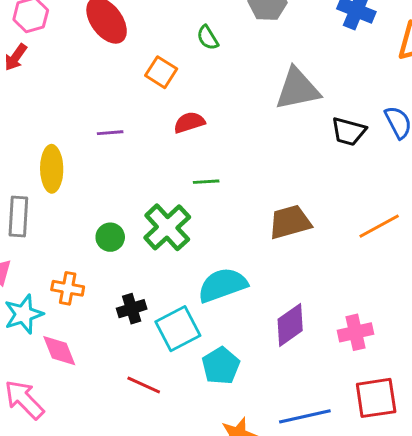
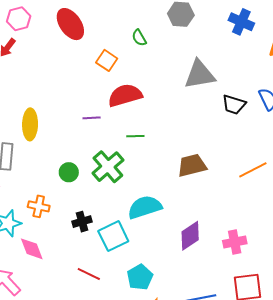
red semicircle: (189, 122) -> (125, 95), size x1.6
purple line: (110, 133) -> (92, 118), moved
cyan pentagon: (221, 366) -> (140, 277), moved

